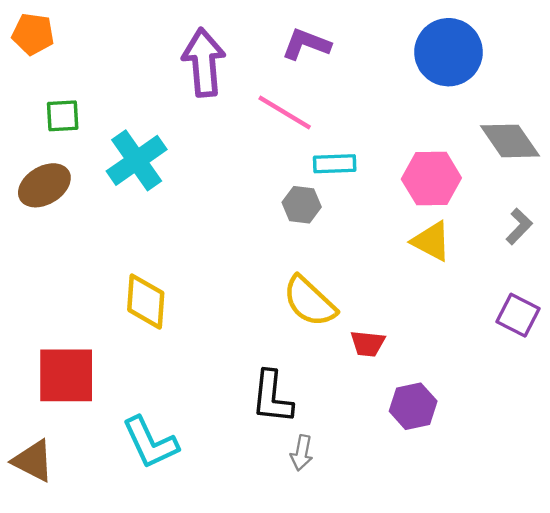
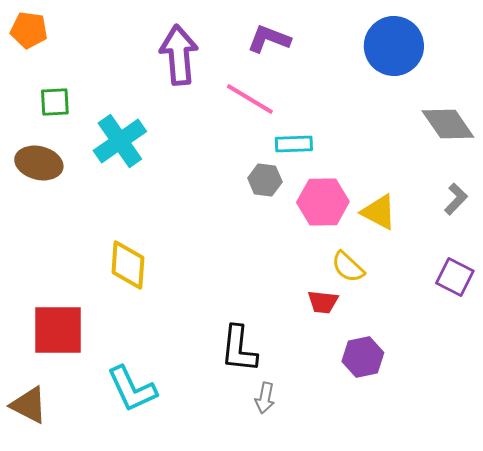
pink hexagon: (431, 179) -> (323, 202), moved
brown ellipse: (44, 185) -> (39, 163), turned 45
yellow semicircle: (310, 301) -> (348, 267), moved, size x0.7

